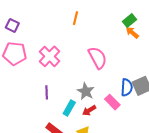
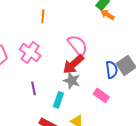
orange line: (76, 18) -> (43, 16), moved
pink rectangle: (112, 102) -> (101, 95), moved
red arrow: (89, 110) -> (73, 64), moved, size x1.6

